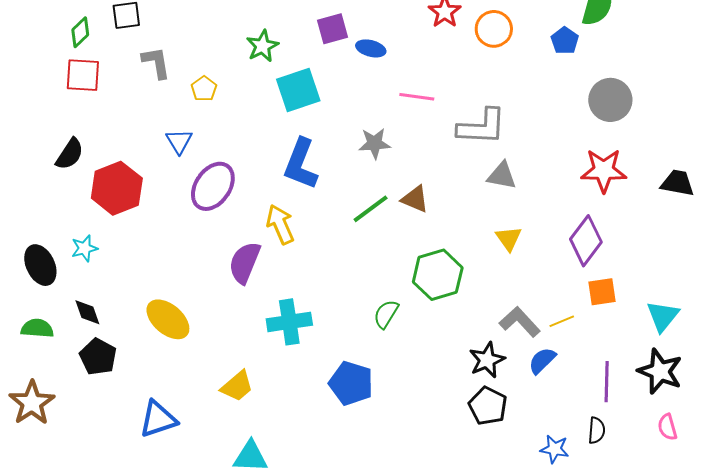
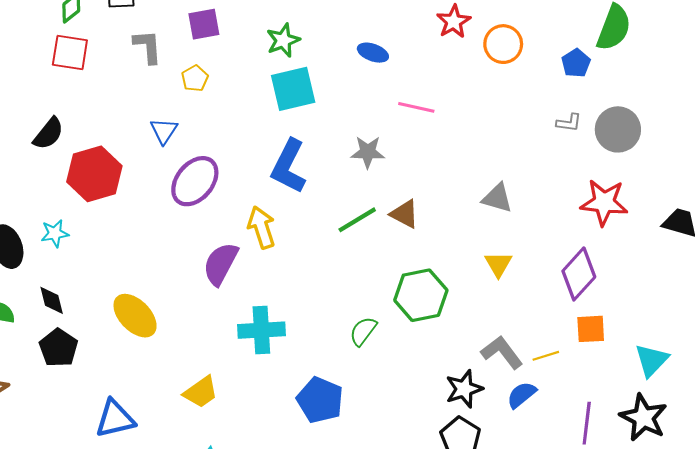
purple square: (333, 29) -> (204, 24), moved
green star: (262, 46) -> (283, 40), moved
gray L-shape: (482, 127) -> (569, 123), moved, size x0.5

